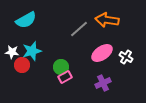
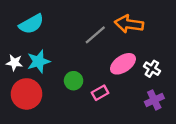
red circle: (22, 65) -> (26, 94), moved, size x1.6
pink rectangle: (65, 77) -> (100, 93), moved
purple cross: (103, 83) -> (154, 100), moved

